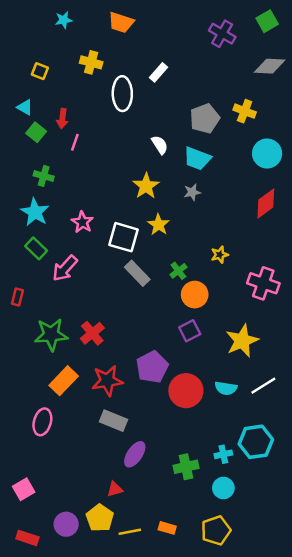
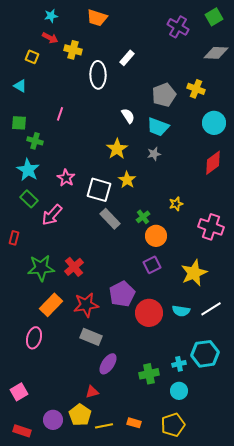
red arrow: (62, 119) -> (50, 38), moved, turned -70
green square: (36, 132) -> (19, 123), moved, turned -35

